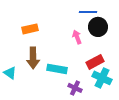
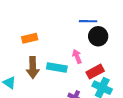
pink arrow: (77, 37) -> (77, 56), moved
cyan rectangle: (57, 69) -> (57, 67), moved

